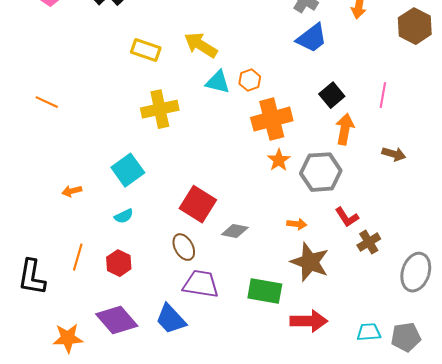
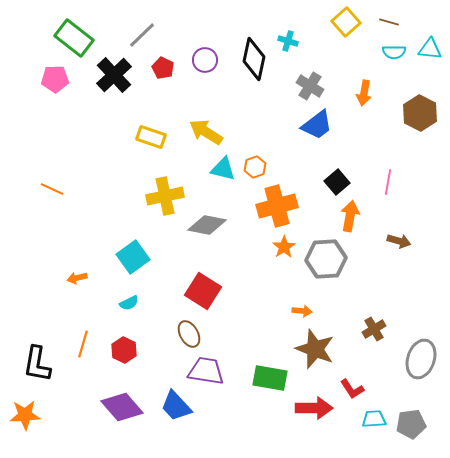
red L-shape: (347, 217) -> (352, 389), moved
gray diamond: (235, 231) -> (207, 225), moved, size x1.4
orange star: (68, 338) -> (25, 415), moved

